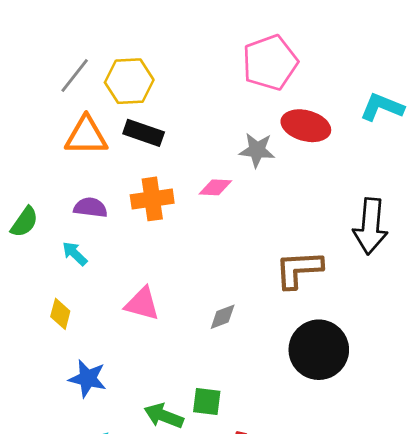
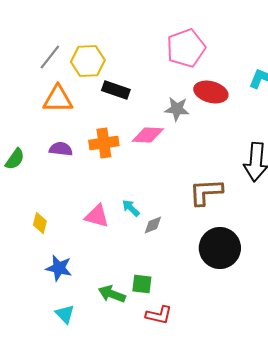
black rectangle: (144, 133) -> (116, 90), moved
pink diamond: (215, 187) -> (148, 135), size x1.4
cyan arrow: (75, 254) -> (131, 208), moved

